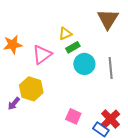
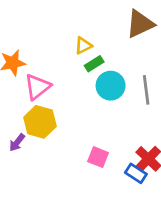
brown triangle: (108, 19) -> (140, 24), turned 35
pink triangle: (42, 54) -> (37, 87), moved

